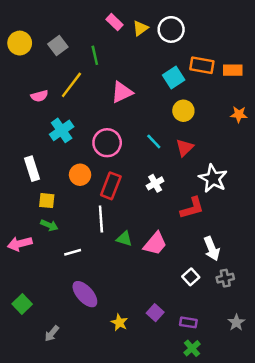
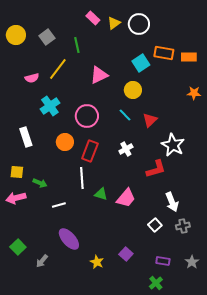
yellow circle: (183, 111) -> (133, 90), moved
yellow square: (47, 201) -> (17, 172), moved
purple rectangle: (188, 322) -> (163, 261), moved
gray arrow: (52, 334) -> (42, 261), moved

